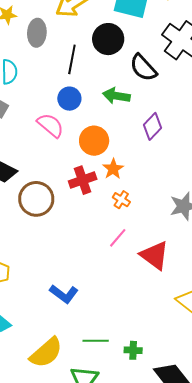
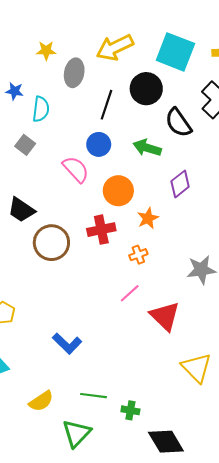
orange star: (113, 169) -> (148, 218), moved
orange cross: (121, 200) -> (138, 255), turned 30
yellow semicircle: (46, 353) -> (41, 401), size x0.7

